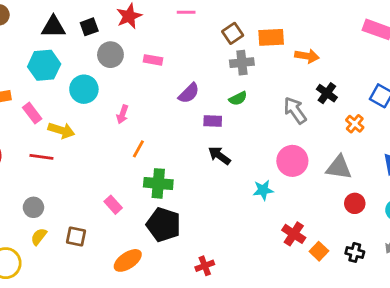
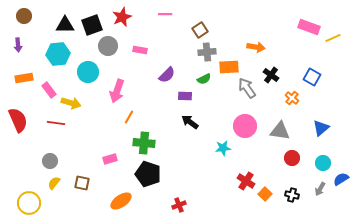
black square: (89, 27) -> (92, 25), size x1.5
orange rectangle: (271, 37) -> (229, 67), moved
pink arrow: (122, 114) -> (117, 91), size x1.6
pink rectangle: (113, 205) -> (110, 159), turned -64

